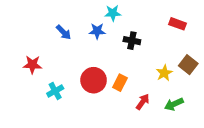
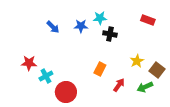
cyan star: (113, 13) -> (100, 18), moved
red star: (32, 65) -> (29, 63), moved
brown square: (188, 65) -> (157, 70), moved
red circle: (94, 80) -> (66, 92), moved

